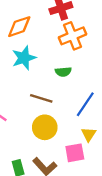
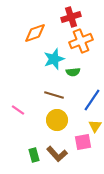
cyan star: (24, 58) -> (54, 59), moved

